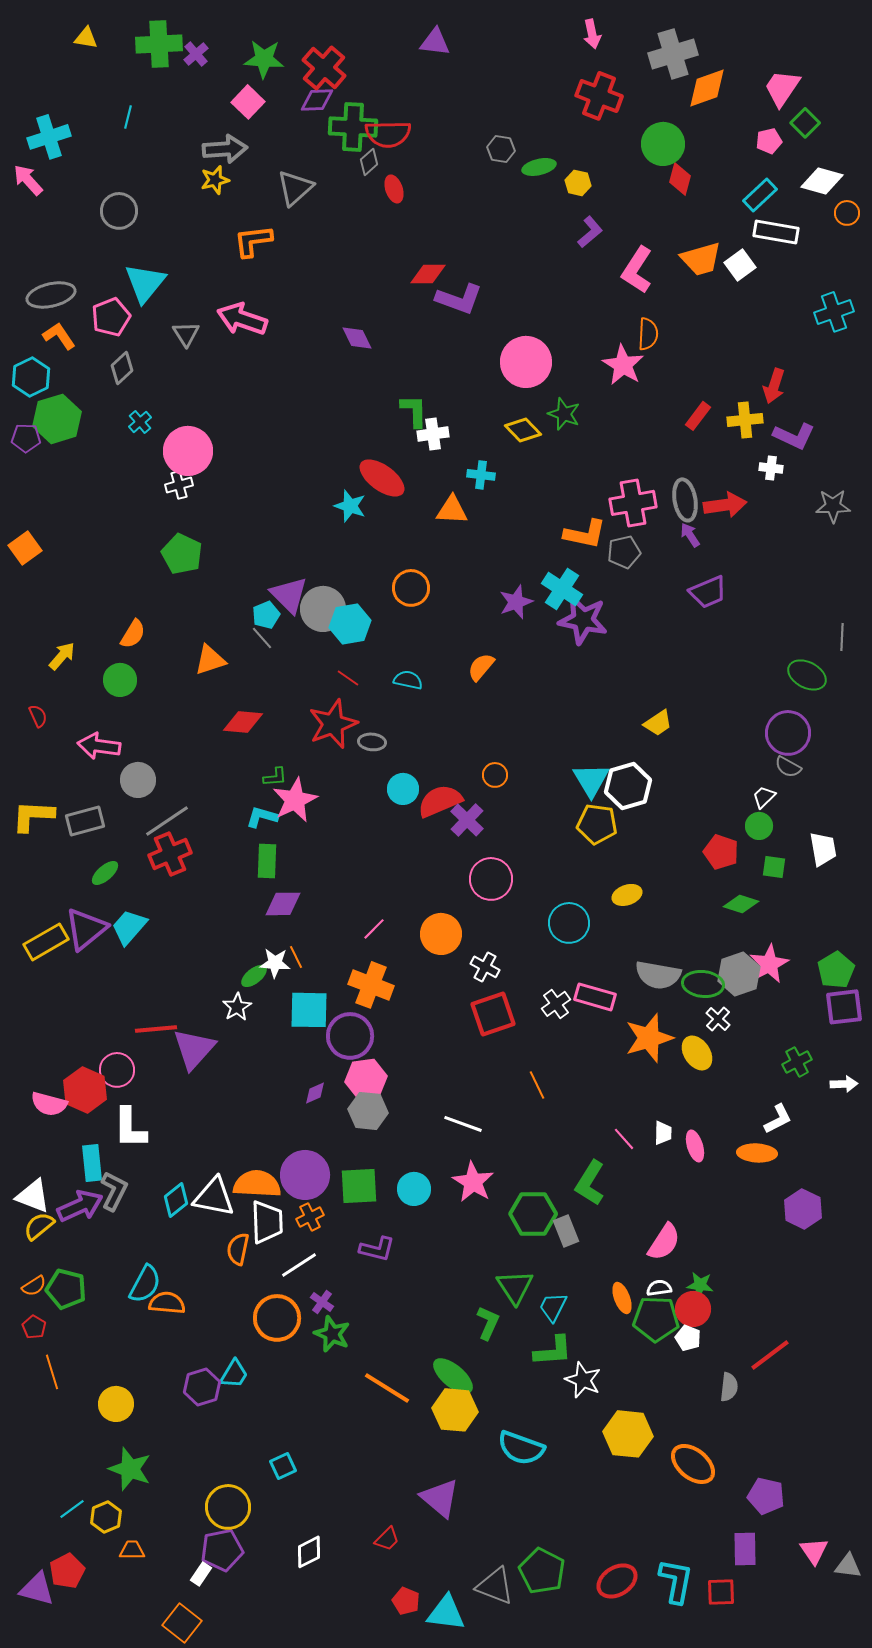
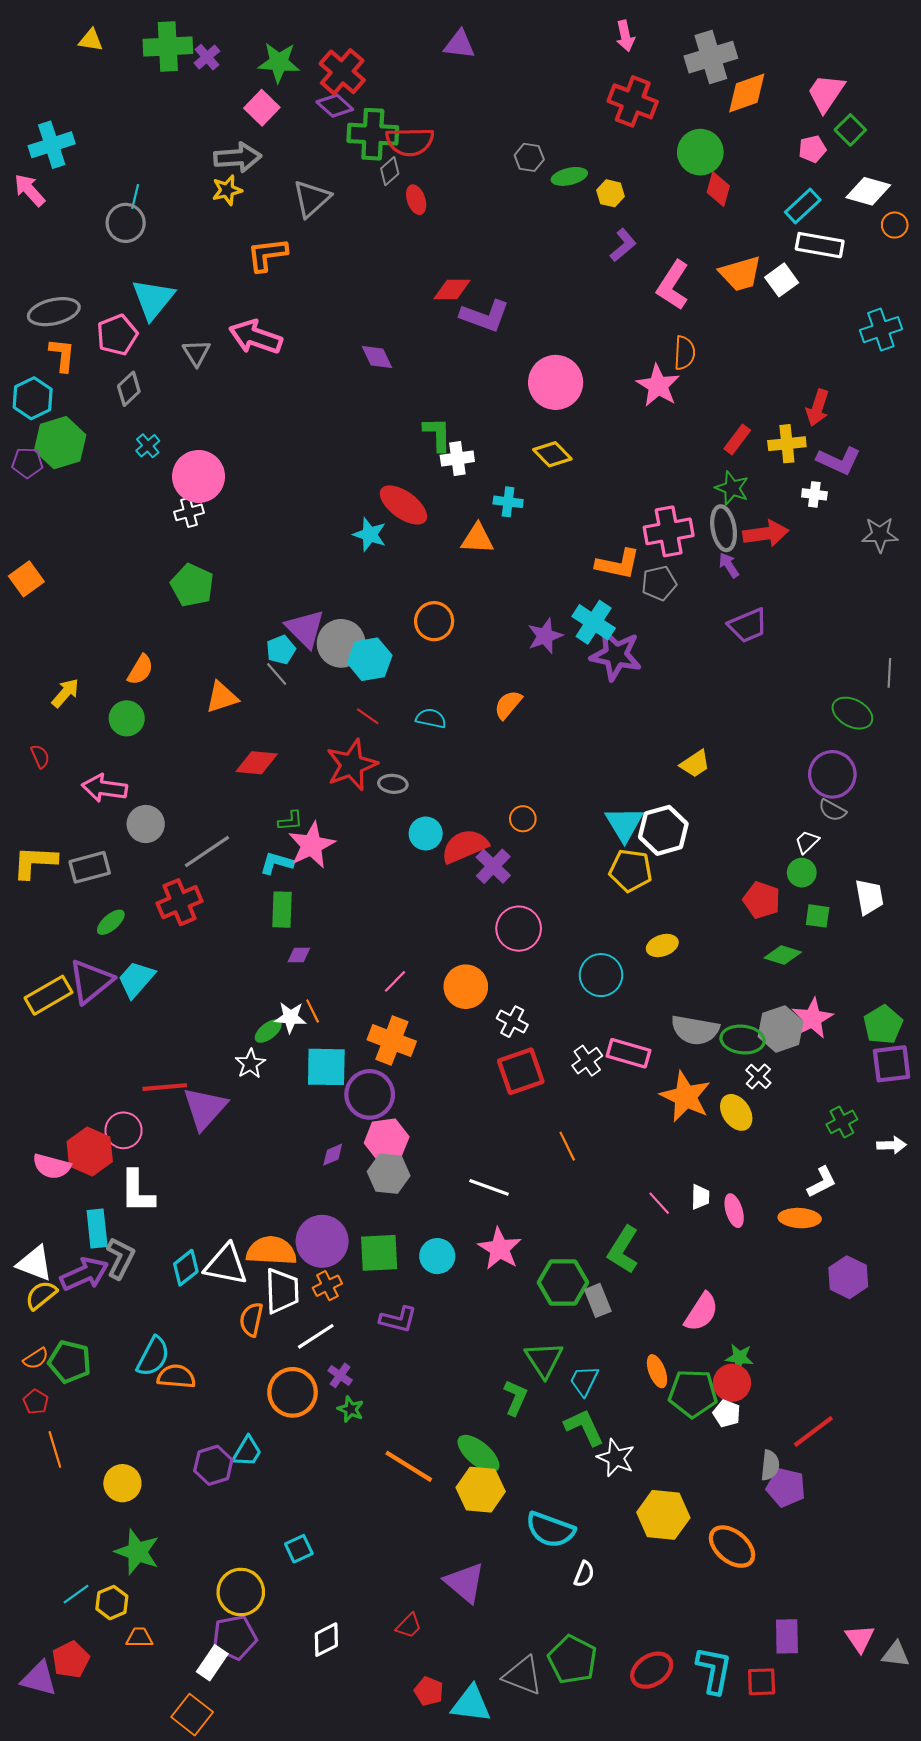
purple diamond: (317, 100) -> (335, 106), turned 44
cyan line: (128, 117) -> (135, 196), moved
orange L-shape: (59, 336) -> (62, 355), turned 40
green star: (564, 414) -> (732, 488), moved
gray line: (167, 821) -> (207, 851), moved
purple diamond: (283, 904) -> (299, 955), size x0.6
orange star: (649, 1038) -> (686, 1097), turned -30
white semicircle: (659, 1288) -> (584, 1574), moved, turned 120
green star: (332, 1334) -> (351, 1409), size x0.7
green L-shape: (553, 1351) -> (584, 1427), turned -111
purple pentagon: (766, 1496) -> (786, 1487), moved
white rectangle: (201, 1574) -> (212, 1663), size x1.4

